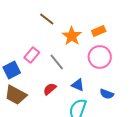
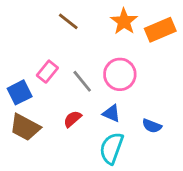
orange rectangle: (99, 31) -> (160, 30), moved, size x1.5
orange star: (72, 36) -> (124, 21), moved
pink circle: (100, 57) -> (120, 74), moved

